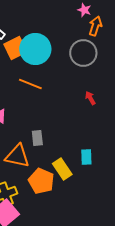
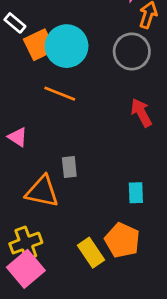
red arrow: (90, 98) -> (141, 113), size x1.5
yellow rectangle: (62, 169) -> (91, 253), moved
orange pentagon: (41, 181) -> (122, 240), moved

